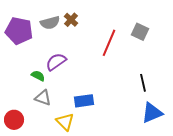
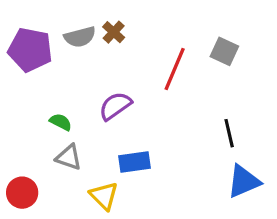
purple semicircle: (56, 62) -> (115, 106), moved

